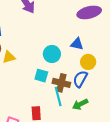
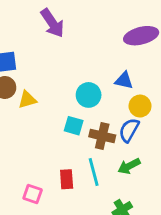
cyan line: (58, 97) -> (94, 172), moved

